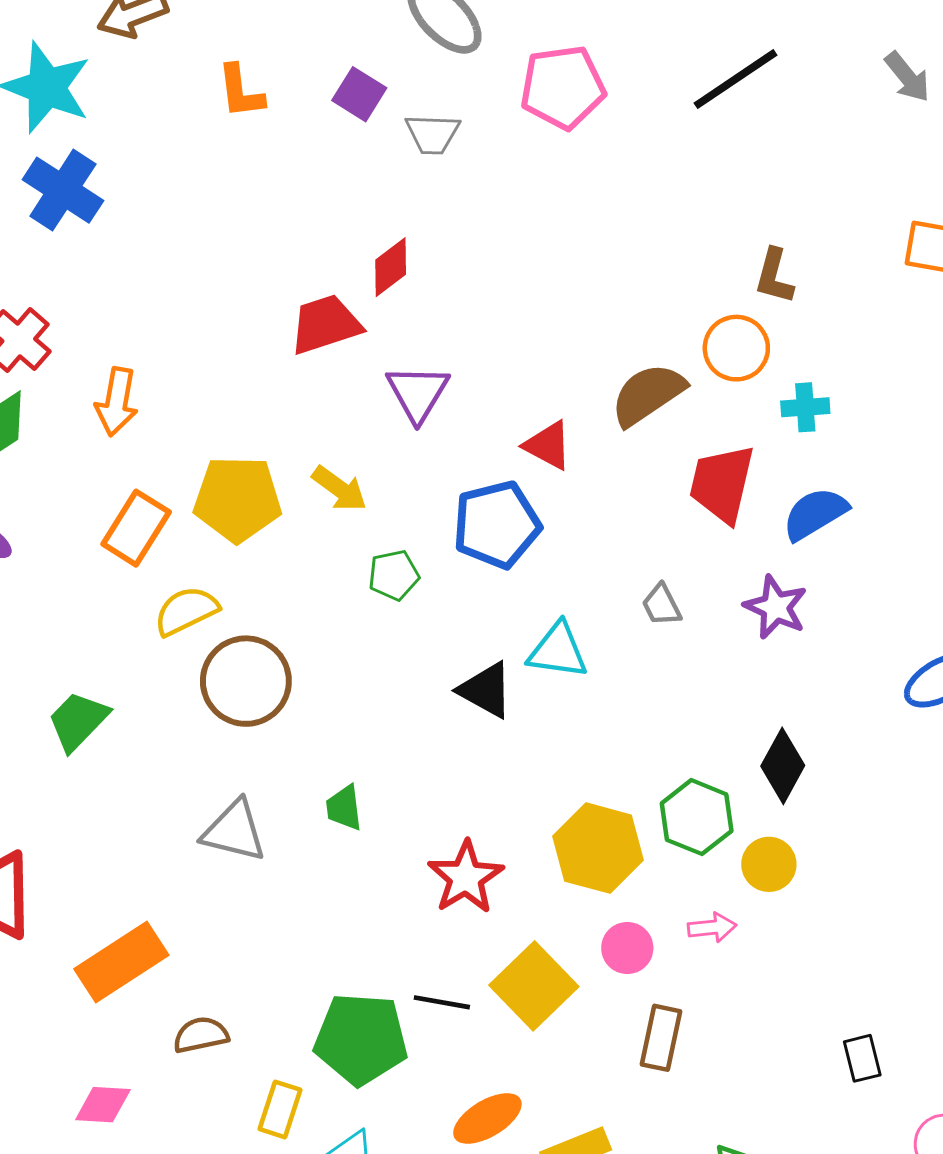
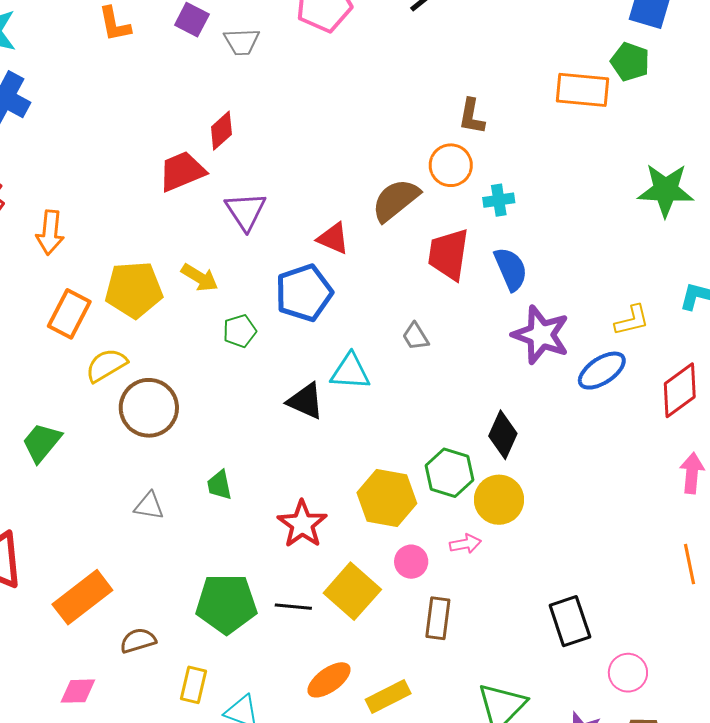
blue semicircle: (815, 514) -> (511, 269), turned 102
purple star: (776, 607) -> (541, 335), moved, size x1.4
gray triangle: (234, 831) -> (149, 506), size x0.7
yellow circle: (769, 864) -> (499, 500), size x1.4
green pentagon: (361, 1039) -> (226, 604), moved
black rectangle: (862, 1058) -> (570, 621), size x1.6

